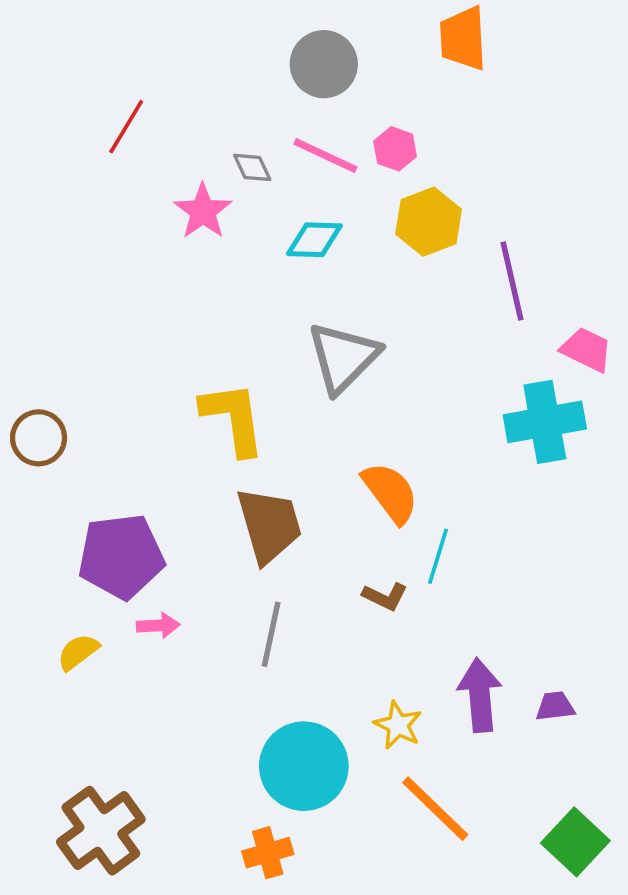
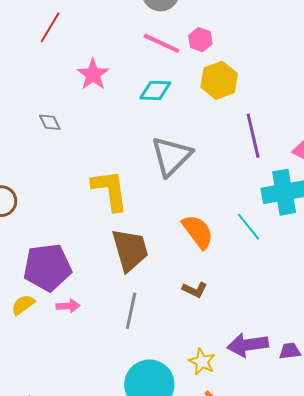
gray diamond: (252, 167) -> (50, 122), moved
purple line: (512, 281) -> (253, 136), moved
cyan line: (438, 556) -> (249, 227), moved, turned -56
yellow semicircle: (78, 652) -> (23, 305), moved
purple arrow: (480, 695) -> (248, 345), turned -93

